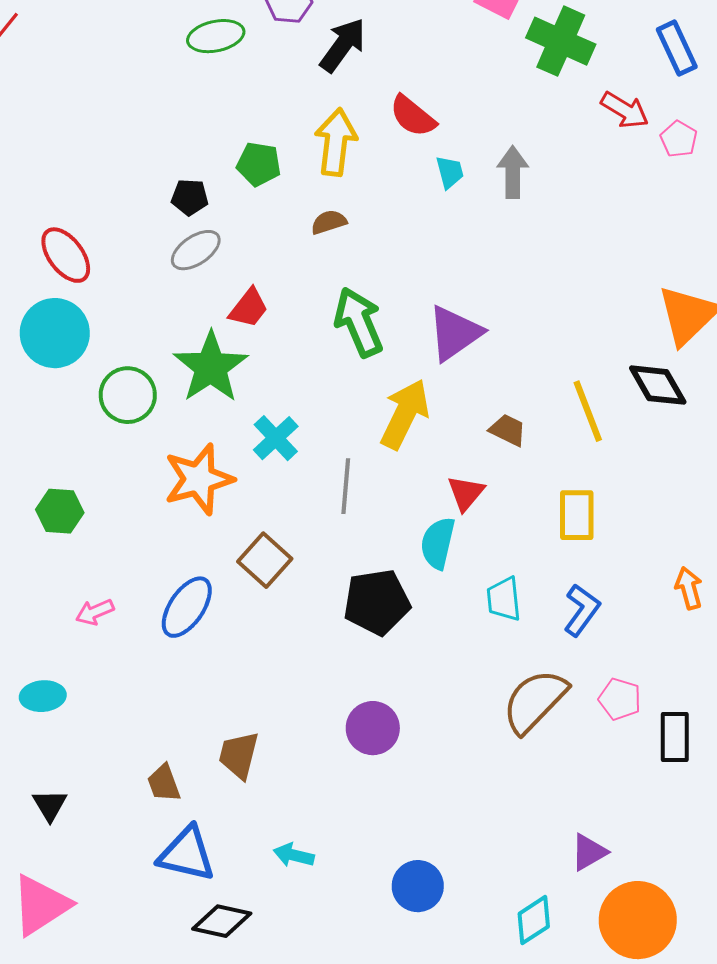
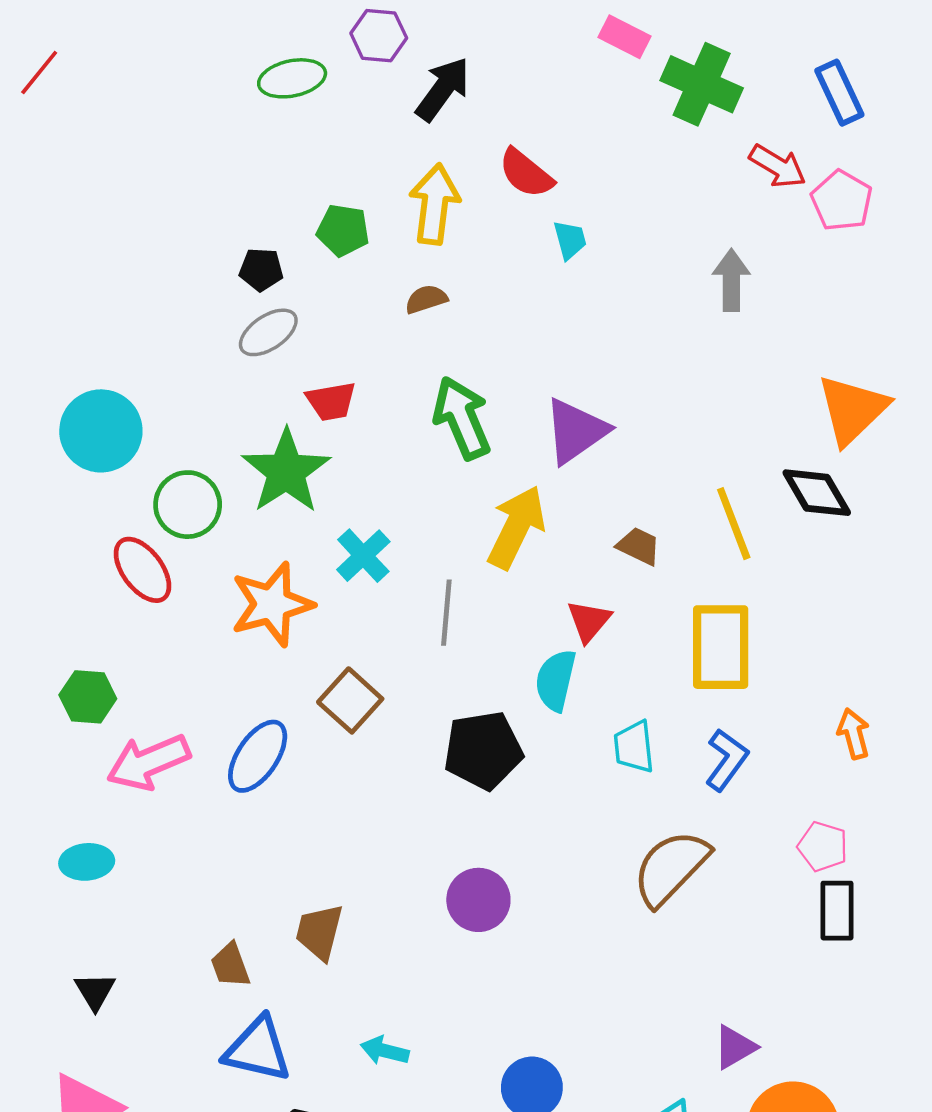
pink pentagon: (679, 139) -> (842, 201), size x1.4
gray arrow: (513, 172) -> (731, 280), moved
red ellipse: (66, 255) -> (142, 570), moved
red trapezoid: (249, 308) -> (331, 401), turned 42
green hexagon: (60, 511) -> (88, 697), moved
yellow rectangle: (577, 515) -> (721, 647), size x1.4
pink arrow: (95, 612) -> (148, 762), size x1.8
pink pentagon: (620, 699) -> (823, 846), moved

